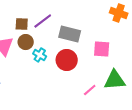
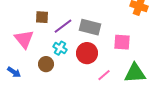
purple line: (43, 21) -> (63, 26), moved
brown circle: (26, 42) -> (46, 64), moved
pink line: (90, 90) -> (104, 75), moved

